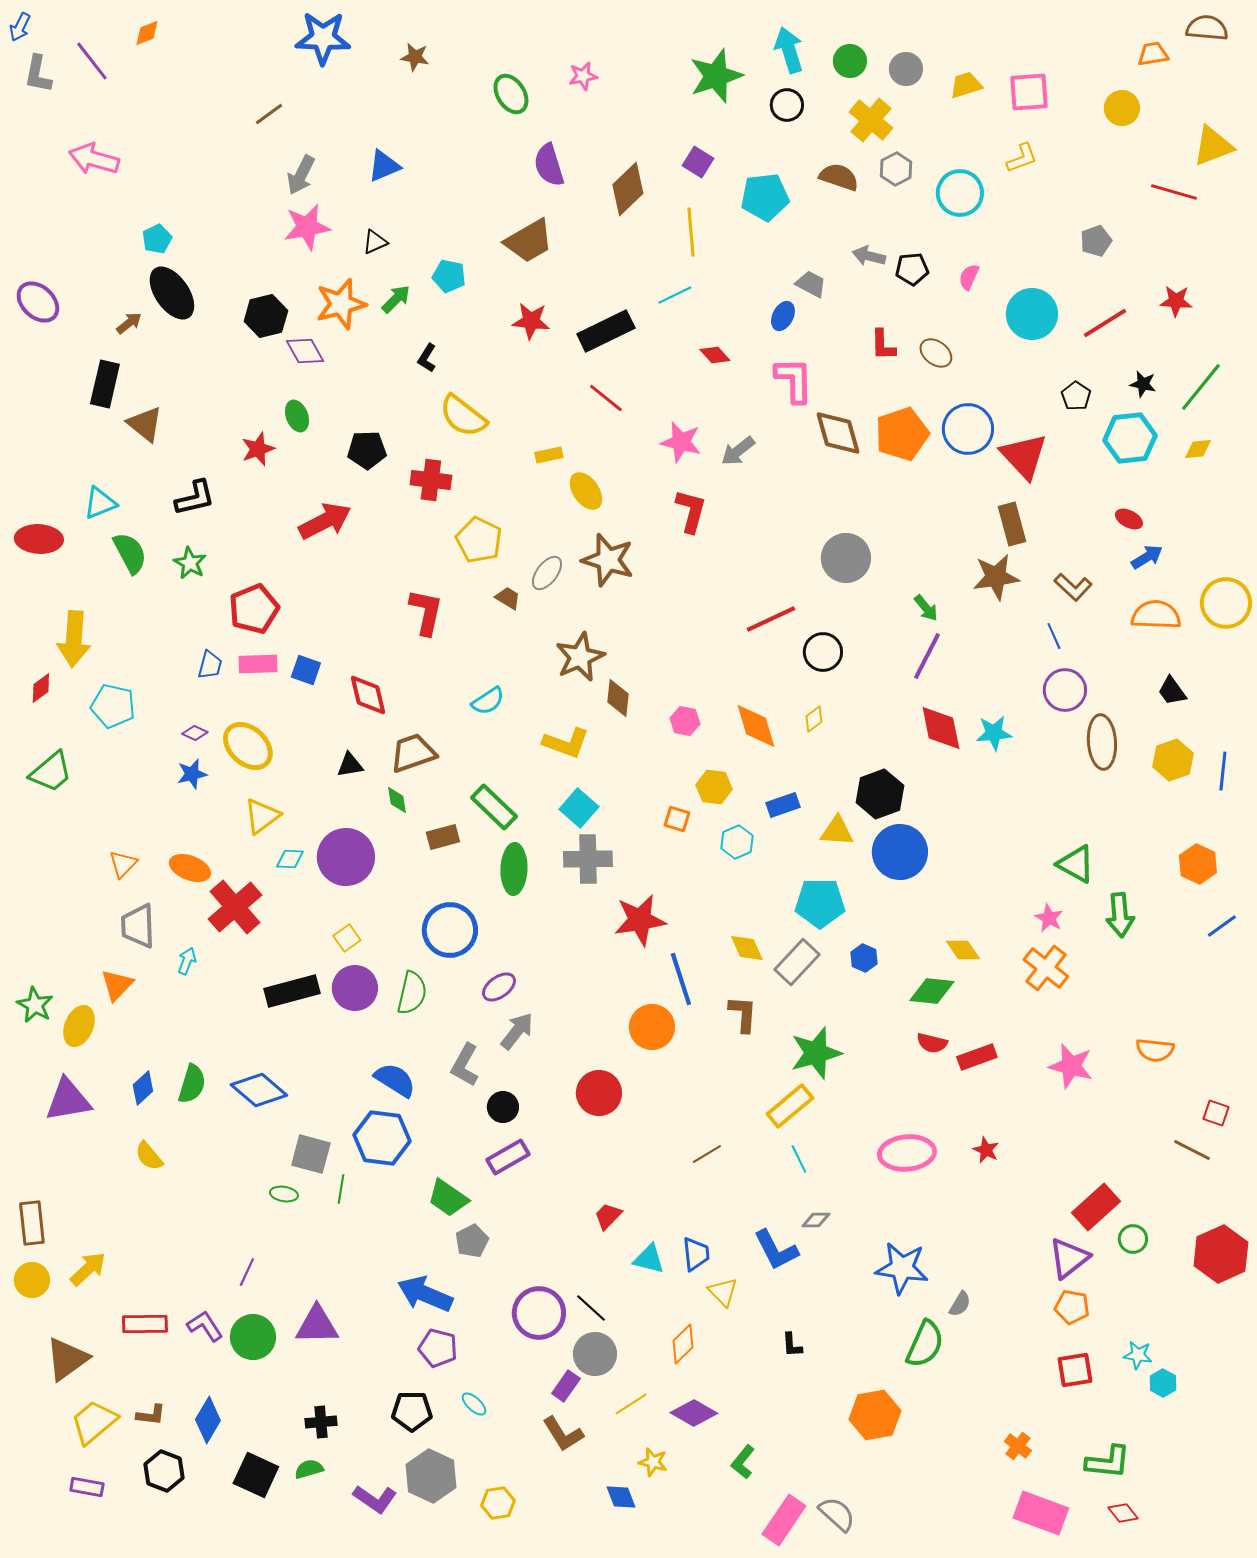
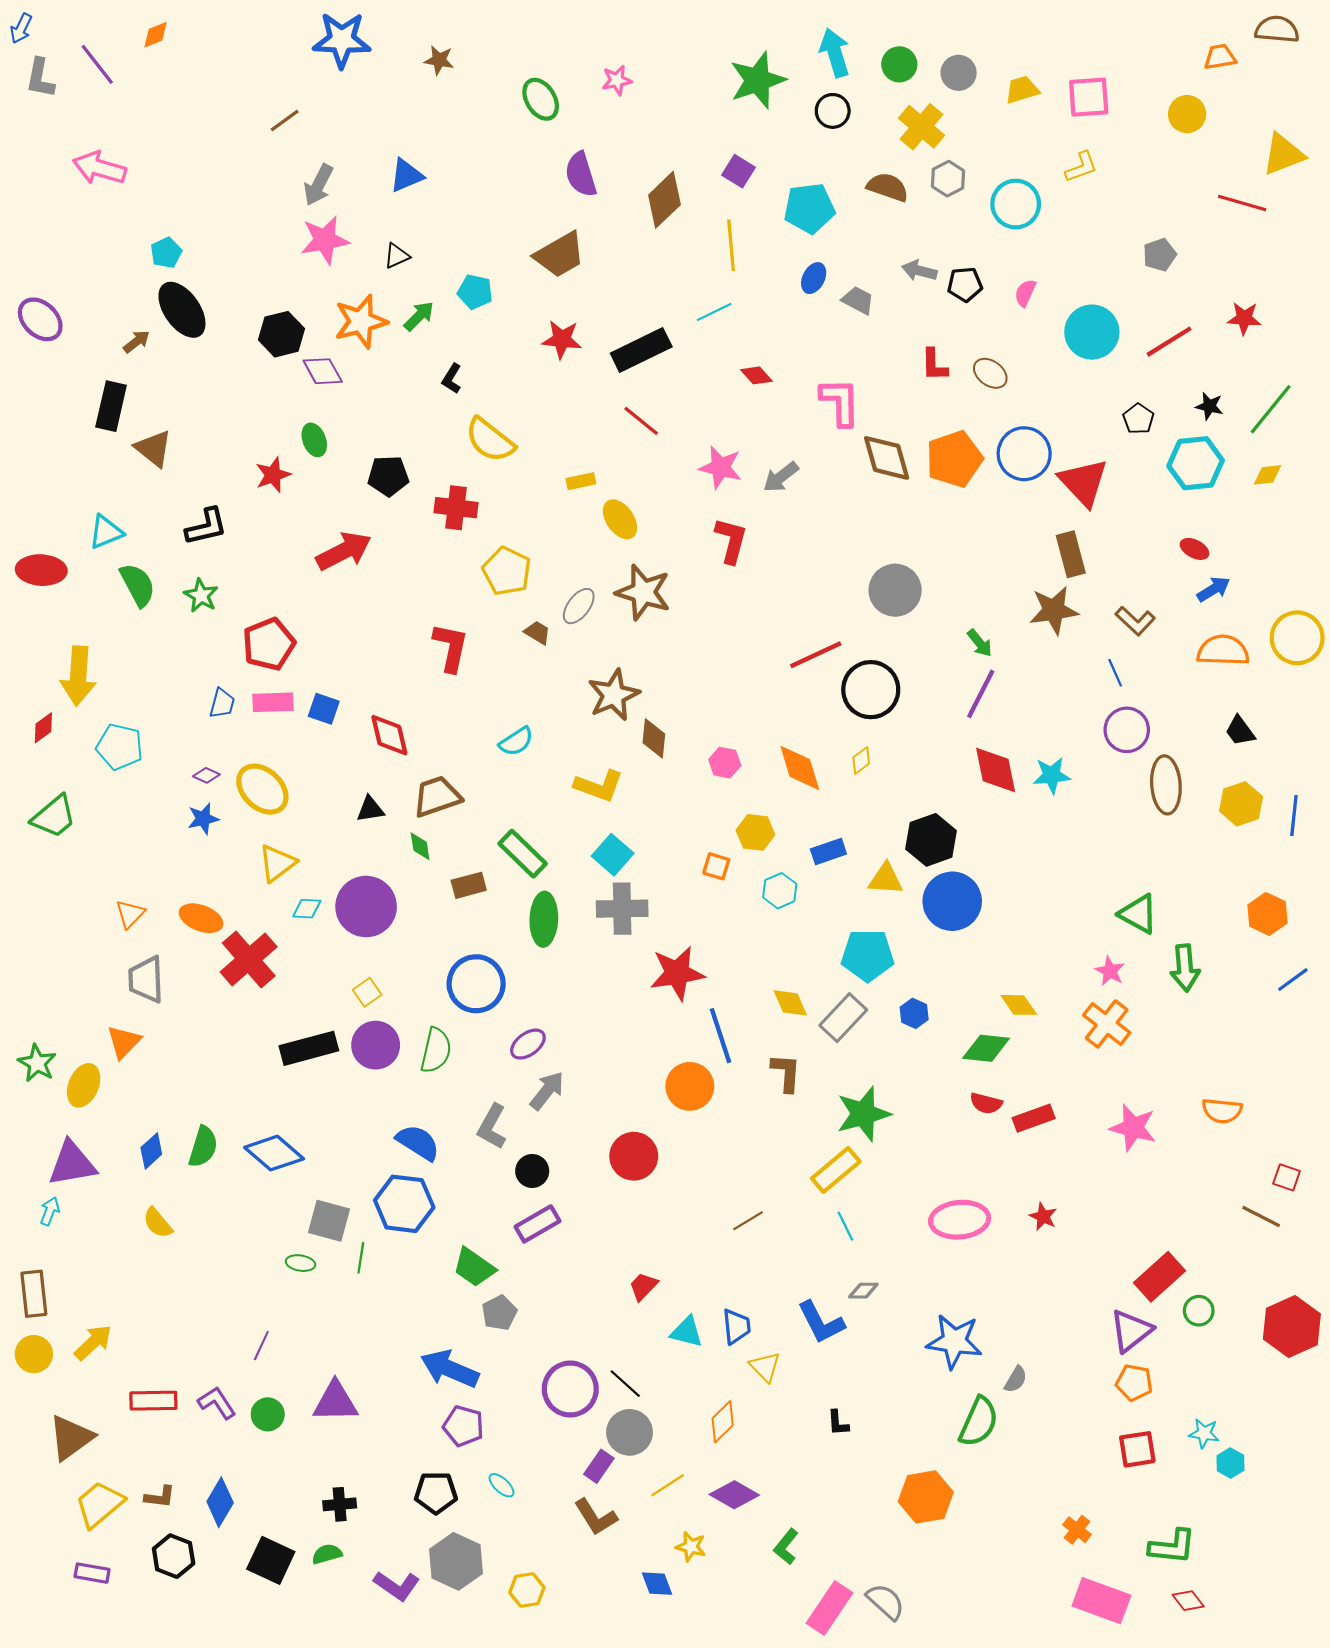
blue ellipse: (783, 316) -> (814, 278), moved
black circle: (823, 652) -> (871, 690), size x1.4
cyan arrow: (187, 961) -> (50, 1211), moved
green circle: (253, 1337) -> (268, 1414), size x0.7

